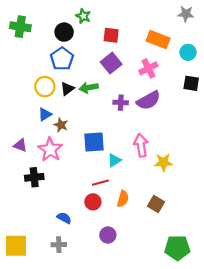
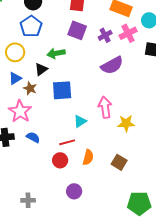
purple square: (111, 63) -> (77, 30), turned -30
pink cross: (148, 68) -> (128, 33), moved
black triangle: (67, 89) -> (41, 69), moved
purple cross: (121, 103) -> (105, 35), moved, turned -32
blue square: (94, 142) -> (62, 90), moved
blue semicircle: (64, 218) -> (33, 137), moved

